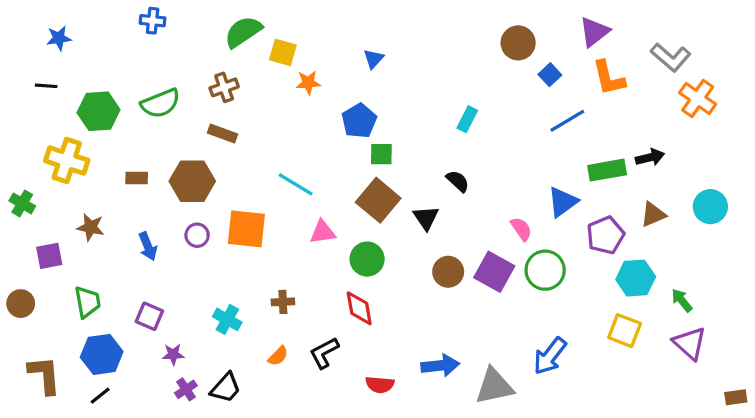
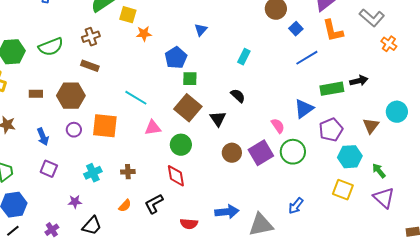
blue triangle: (373, 59) -> (201, 30), moved
orange cross: (698, 99) -> (389, 44), size x0.7
brown triangle: (653, 215) -> (371, 126), moved, turned -30
purple square: (494, 272) -> (261, 153), turned 30
purple square: (149, 316) -> (49, 169), moved
cyan cross: (227, 319) -> (93, 173), moved, turned 36
purple star: (173, 354) -> (75, 202), moved
blue arrow: (550, 356) -> (296, 206), size x0.7
purple cross: (186, 389) -> (52, 230), moved

